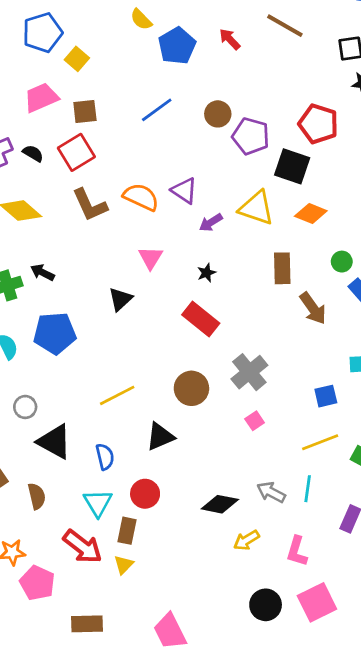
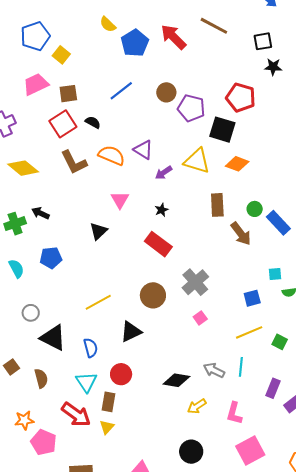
red arrow: (230, 39) -> (173, 37), size x1.6
black semicircle: (33, 153) -> (93, 122), moved
green circle: (342, 262) -> (255, 209), moved
blue pentagon: (55, 333) -> (51, 258), size x0.7
black circle: (266, 605) -> (191, 452), moved

